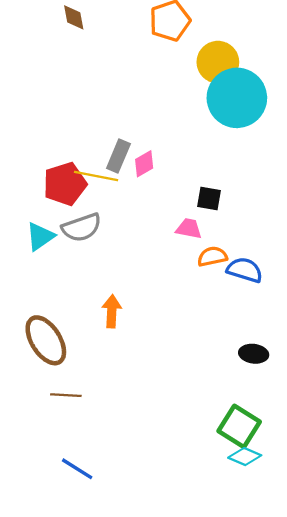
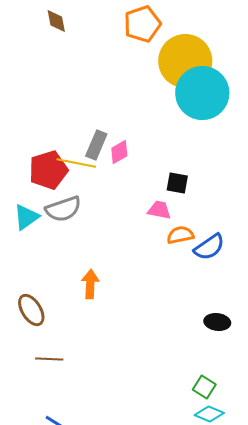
yellow circle: (218, 62) -> (185, 61), size x1.4
blue semicircle: (245, 270) -> (209, 247), turned 128
brown ellipse: (46, 340) -> (31, 310), size x0.7
green square: (239, 426) -> (204, 387), size x0.6

